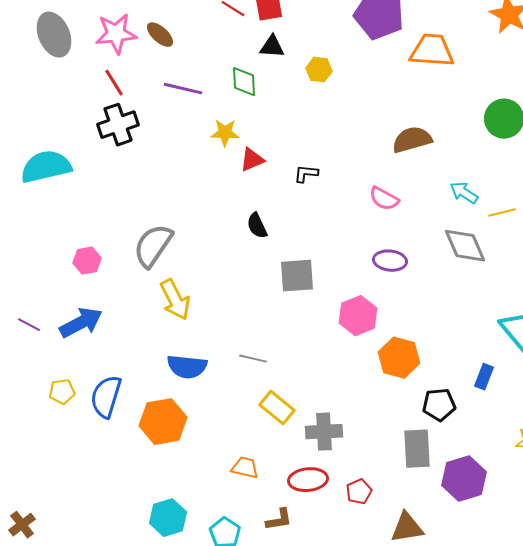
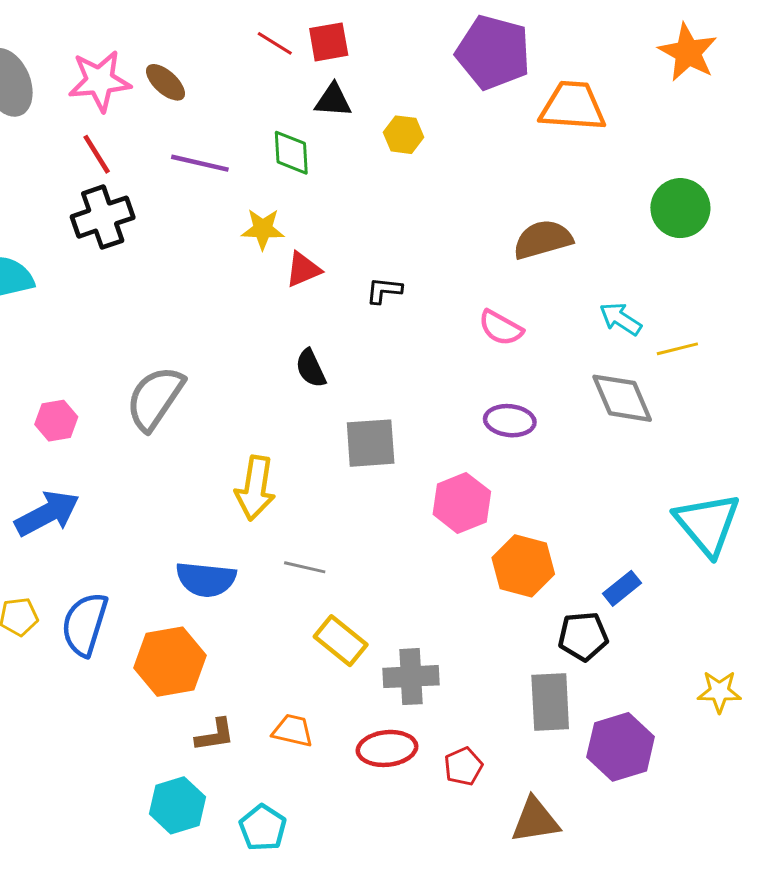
yellow arrow: (175, 300) -> (255, 488), moved, turned 36
blue rectangle: (484, 377) -> (622, 588), moved, turned 30
brown L-shape: (279, 520) -> (215, 735), moved

